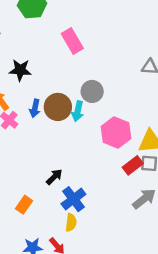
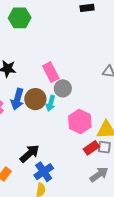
pink rectangle: (72, 41) -> (51, 72), moved
blue arrow: (35, 108) -> (17, 99), size x1.5
black arrow: (54, 177) -> (30, 154), size x1.5

